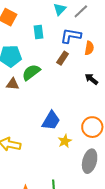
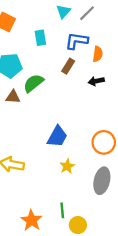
black arrow: (91, 79) -> (96, 81), moved, turned -48
yellow star: (65, 141) -> (67, 166), moved

